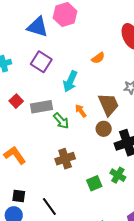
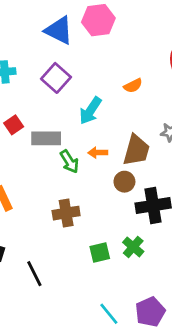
brown trapezoid: (108, 105) -> (136, 150), turned 30
orange arrow: (81, 111) -> (98, 153), turned -64

